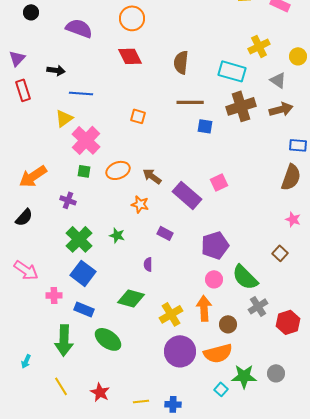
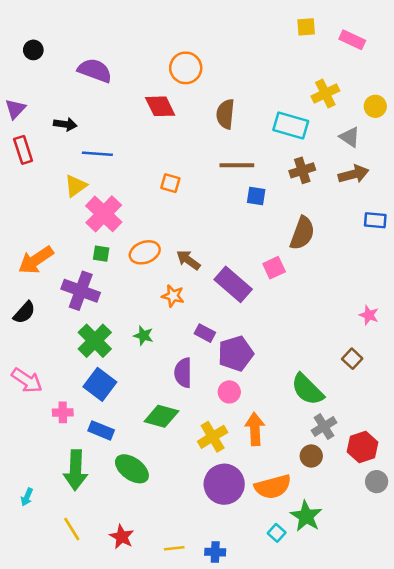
orange circle: (132, 18) -> (186, 68), moved
brown cross: (241, 106) -> (302, 170), size x0.7
brown semicircle: (291, 177) -> (302, 233), moved
purple cross: (68, 200) -> (81, 291), size x1.8
purple pentagon: (215, 245) -> (236, 354), moved
purple semicircle: (148, 264) -> (183, 373), size x1.6
pink circle: (214, 279) -> (229, 392), moved
brown circle: (228, 324) -> (311, 456), moved
gray circle: (276, 373) -> (377, 482), moved
green star: (244, 376) -> (306, 516), turned 30

